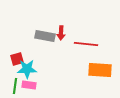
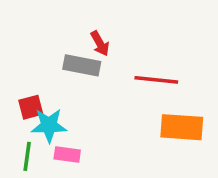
red arrow: (61, 33) -> (100, 44), moved, turned -32
pink rectangle: (29, 85) -> (67, 155), moved

